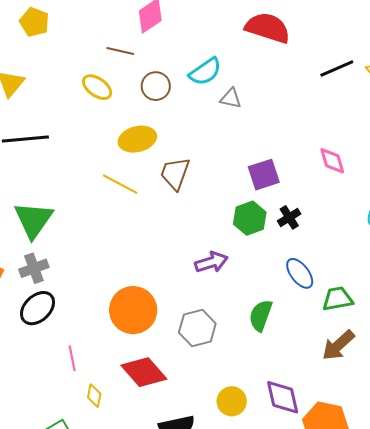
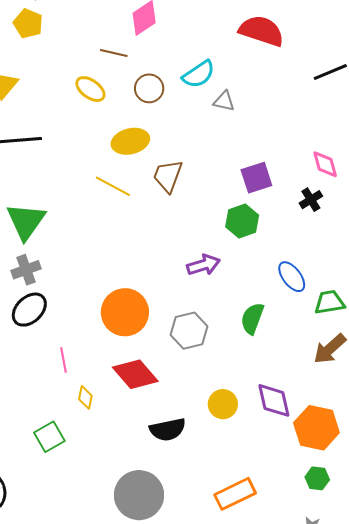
black cross: (289, 217) -> (311, 200), moved

